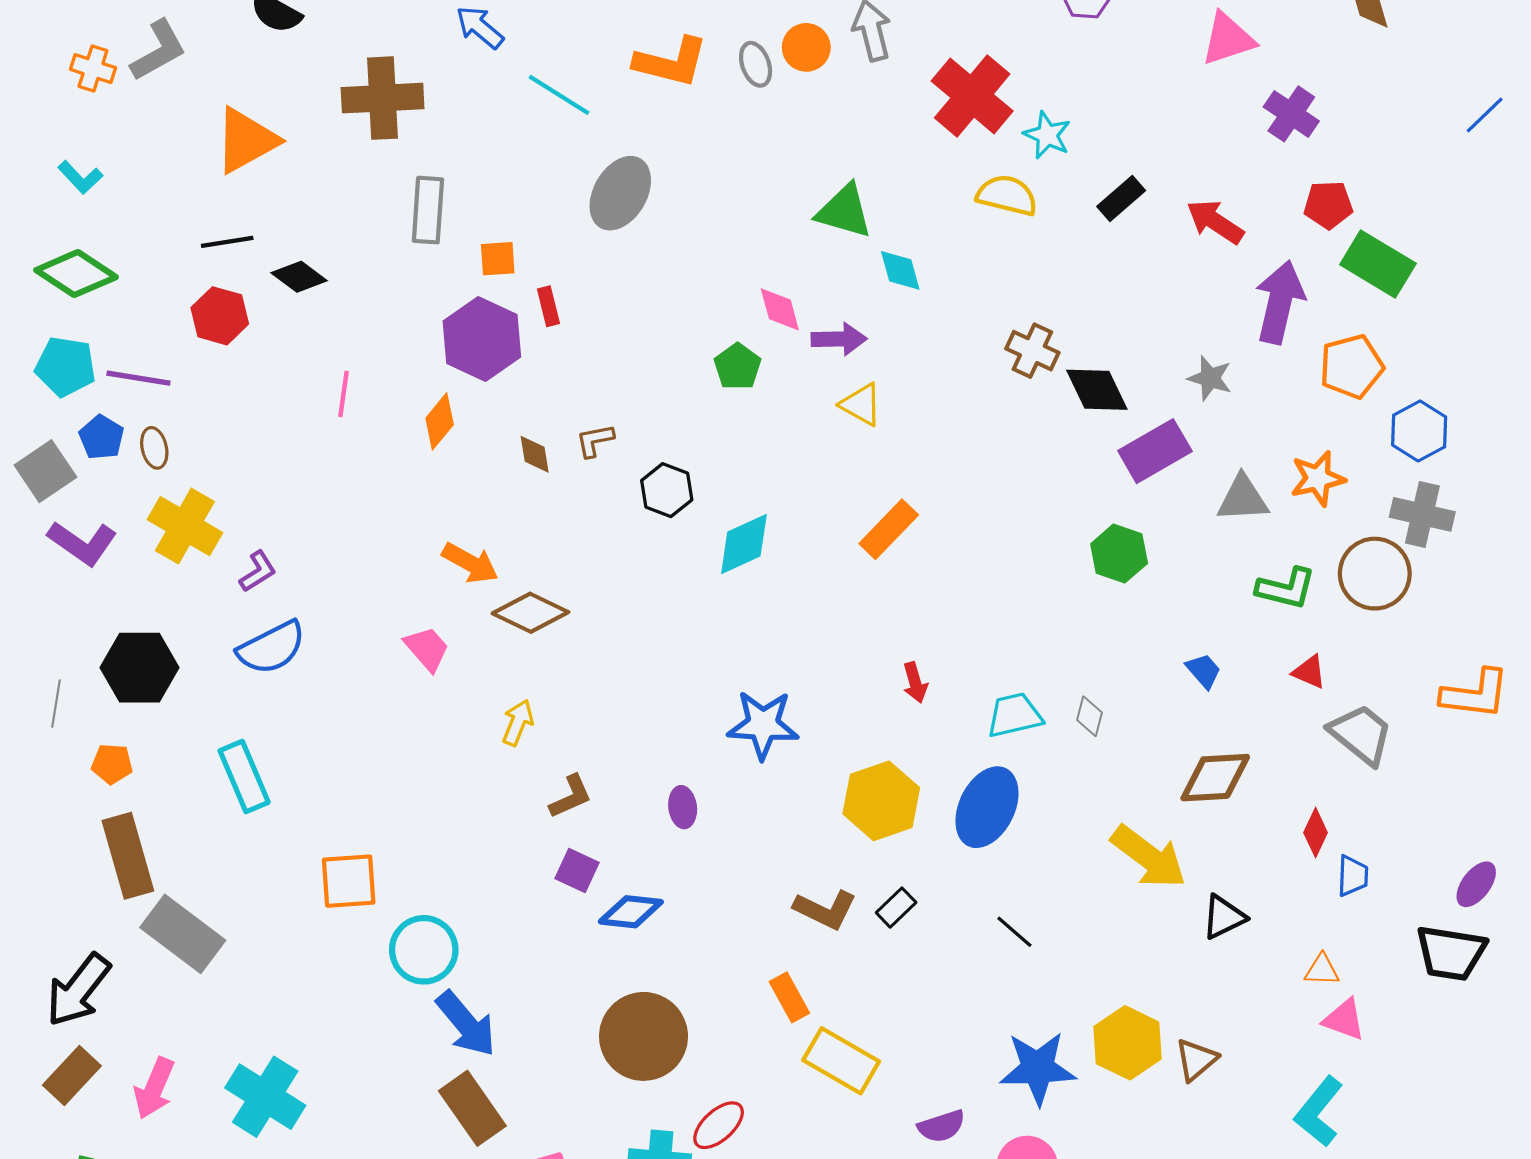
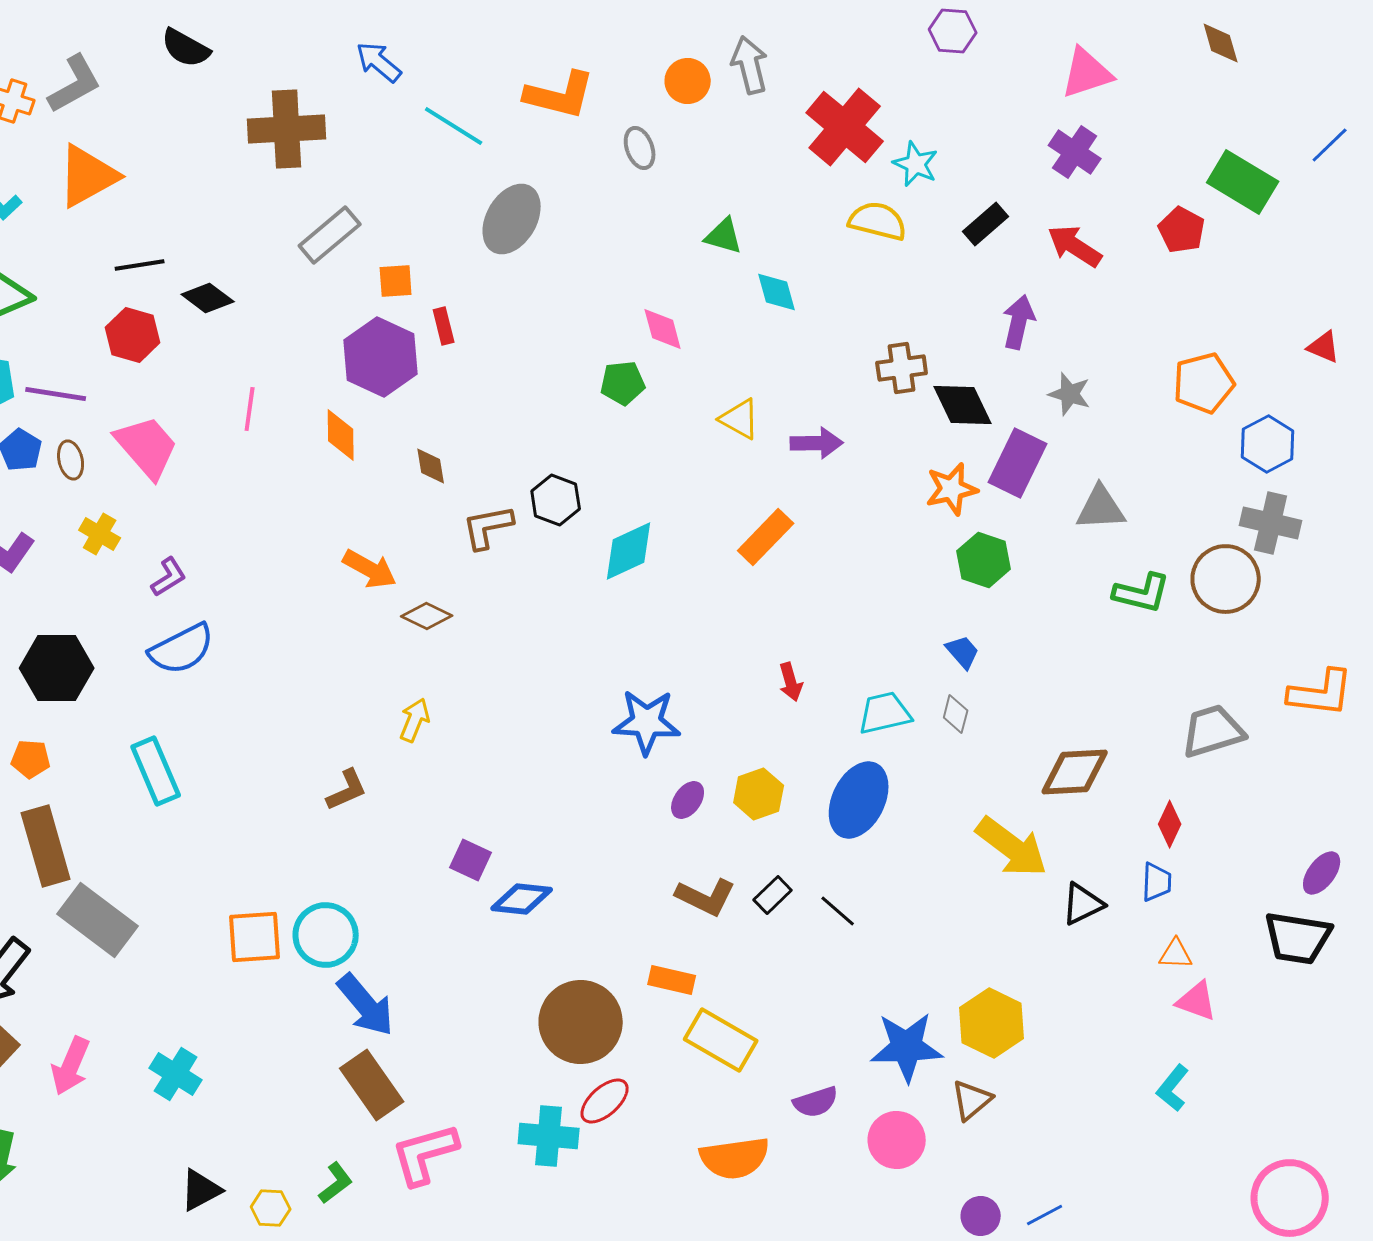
gray ellipse: (756, 64) -> (640, 148), moved
purple cross: (1291, 114) -> (1075, 152), moved
orange triangle: (246, 140) -> (88, 176), moved
red pentagon: (1328, 205) -> (1182, 230), turned 30
gray rectangle: (428, 210) -> (330, 235), turned 46
green triangle: (844, 211) -> (724, 236), size x0.7
green rectangle: (1378, 264) -> (1243, 182), moved
purple arrow: (1280, 302) -> (1019, 322), moved, size x0.7
purple arrow: (839, 339) -> (817, 443), moved
brown cross: (1032, 351) -> (902, 368), turned -33
green pentagon: (738, 367) -> (623, 383), turned 30
orange diamond: (440, 421) -> (341, 435), turned -40
brown L-shape: (595, 440) -> (488, 527), moved, size x1.4
purple rectangle: (1155, 451) -> (1018, 463), turned -34
orange star: (1318, 479) -> (952, 489), moved
yellow cross: (185, 526) -> (100, 534), size x0.6
brown diamond: (530, 613) -> (427, 616), size x0.7
pink trapezoid: (427, 649) -> (147, 447), moved, size x1.5
blue trapezoid: (1204, 671) -> (963, 652), moved
red triangle: (1309, 672) -> (1324, 347), moved
gray trapezoid: (1361, 734) -> (1213, 731), turned -56
brown L-shape: (571, 797) -> (347, 790), moved
yellow hexagon: (881, 801) -> (759, 794), size x0.7
purple ellipse: (683, 807) -> (688, 800), moved, turned 42
blue trapezoid: (1353, 876) -> (1157, 882), moved
orange square: (349, 881) -> (255, 937), moved
black line: (1014, 932) -> (838, 911), moved
orange rectangle: (789, 997) -> (672, 980), turned -48
brown circle: (644, 1036) -> (581, 1022), moved
brown triangle: (1196, 1060) -> (972, 1100), moved
cyan cross: (265, 1097) -> (176, 1074), size x0.7
cyan L-shape: (1319, 1111) -> (1173, 1088), size x0.7

